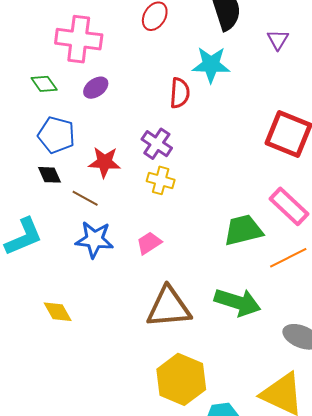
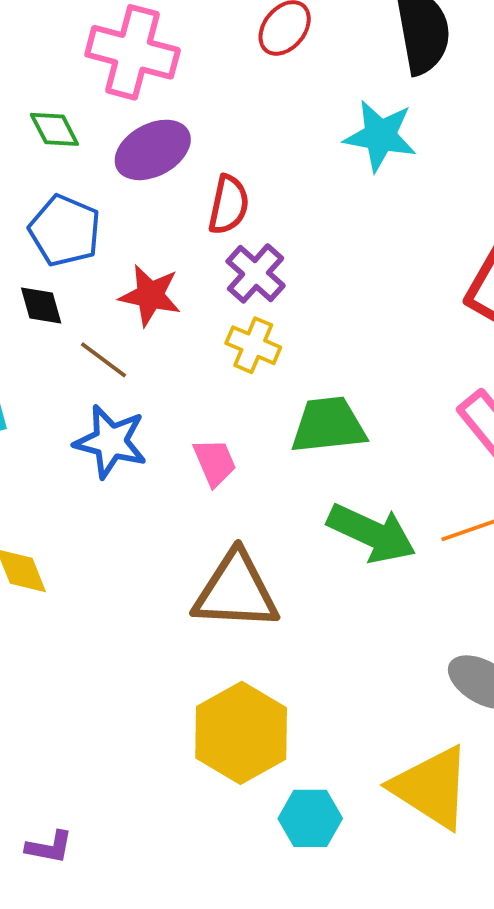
purple ellipse: (96, 88) -> (153, 150), size x1.5
red semicircle: (180, 93) -> (229, 205), moved
green trapezoid: (243, 230) -> (328, 425), moved
pink trapezoid: (149, 243) -> (215, 462), turned 92
green arrow: (238, 302) -> (372, 533), moved

